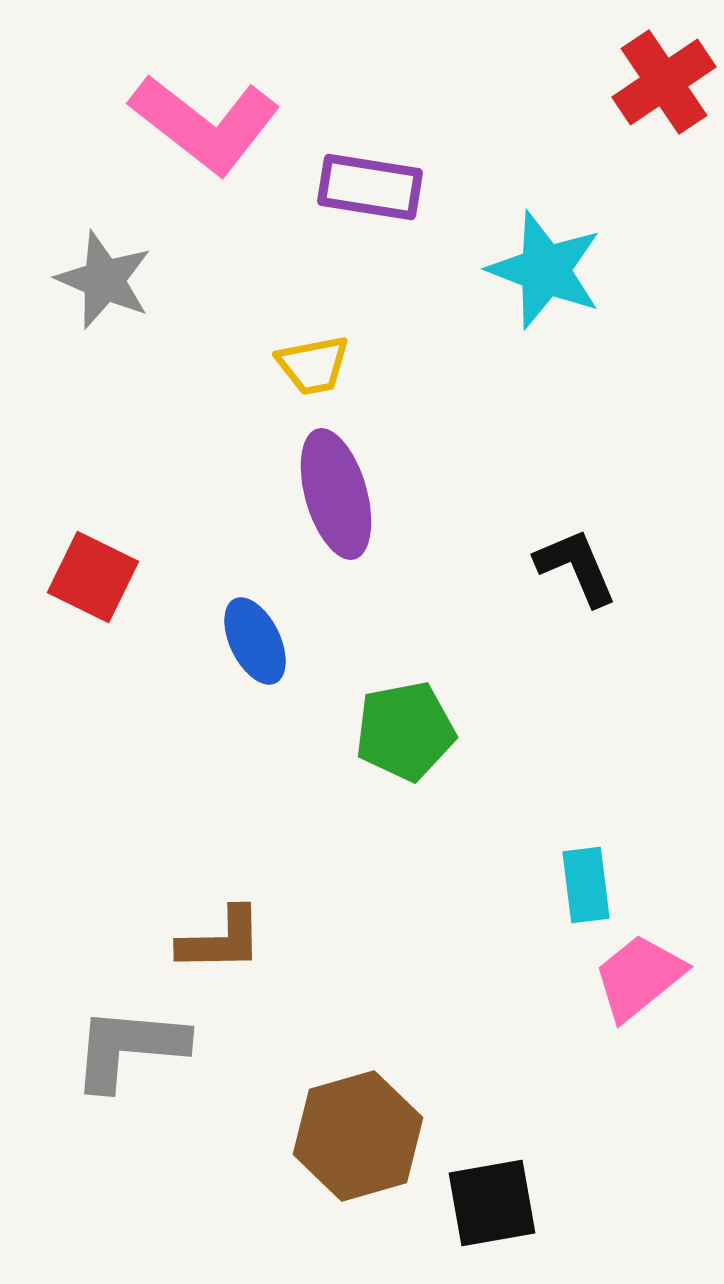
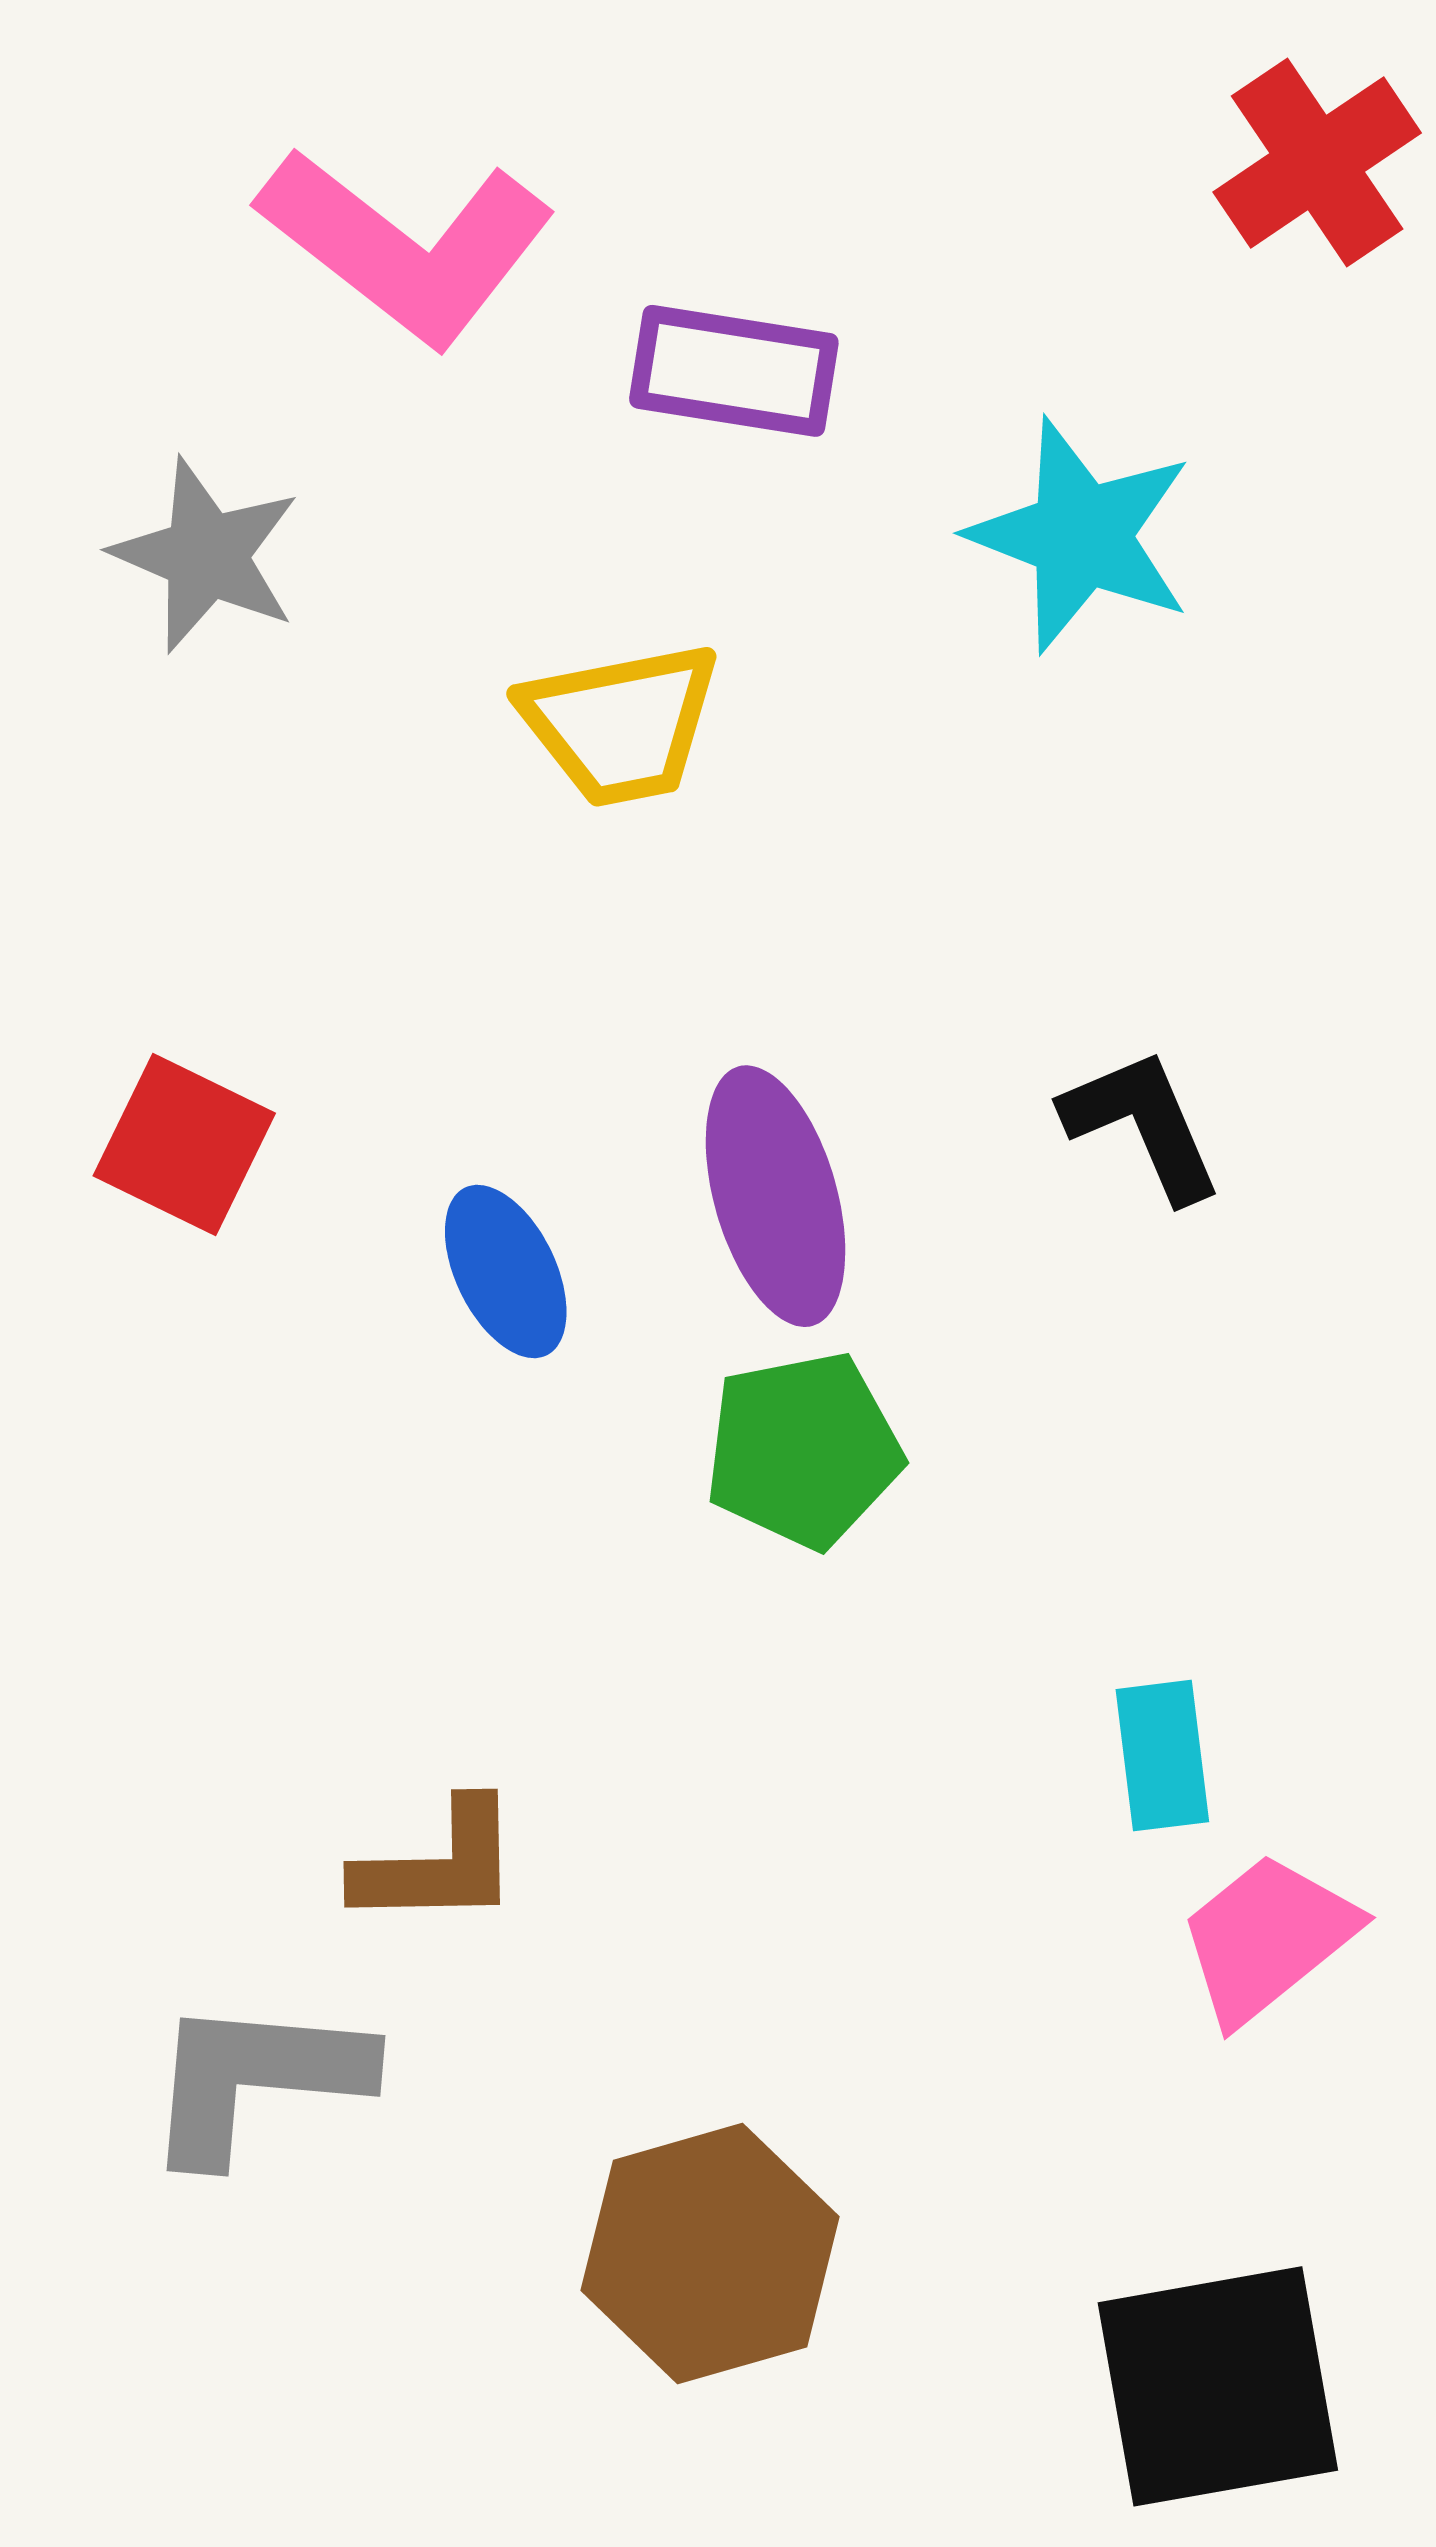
yellow trapezoid: (313, 365) -> (621, 724), size x1.4
purple ellipse: (336, 494) -> (776, 1196), moved
black square: (492, 1203) -> (1218, 2386), moved, size x1.4

